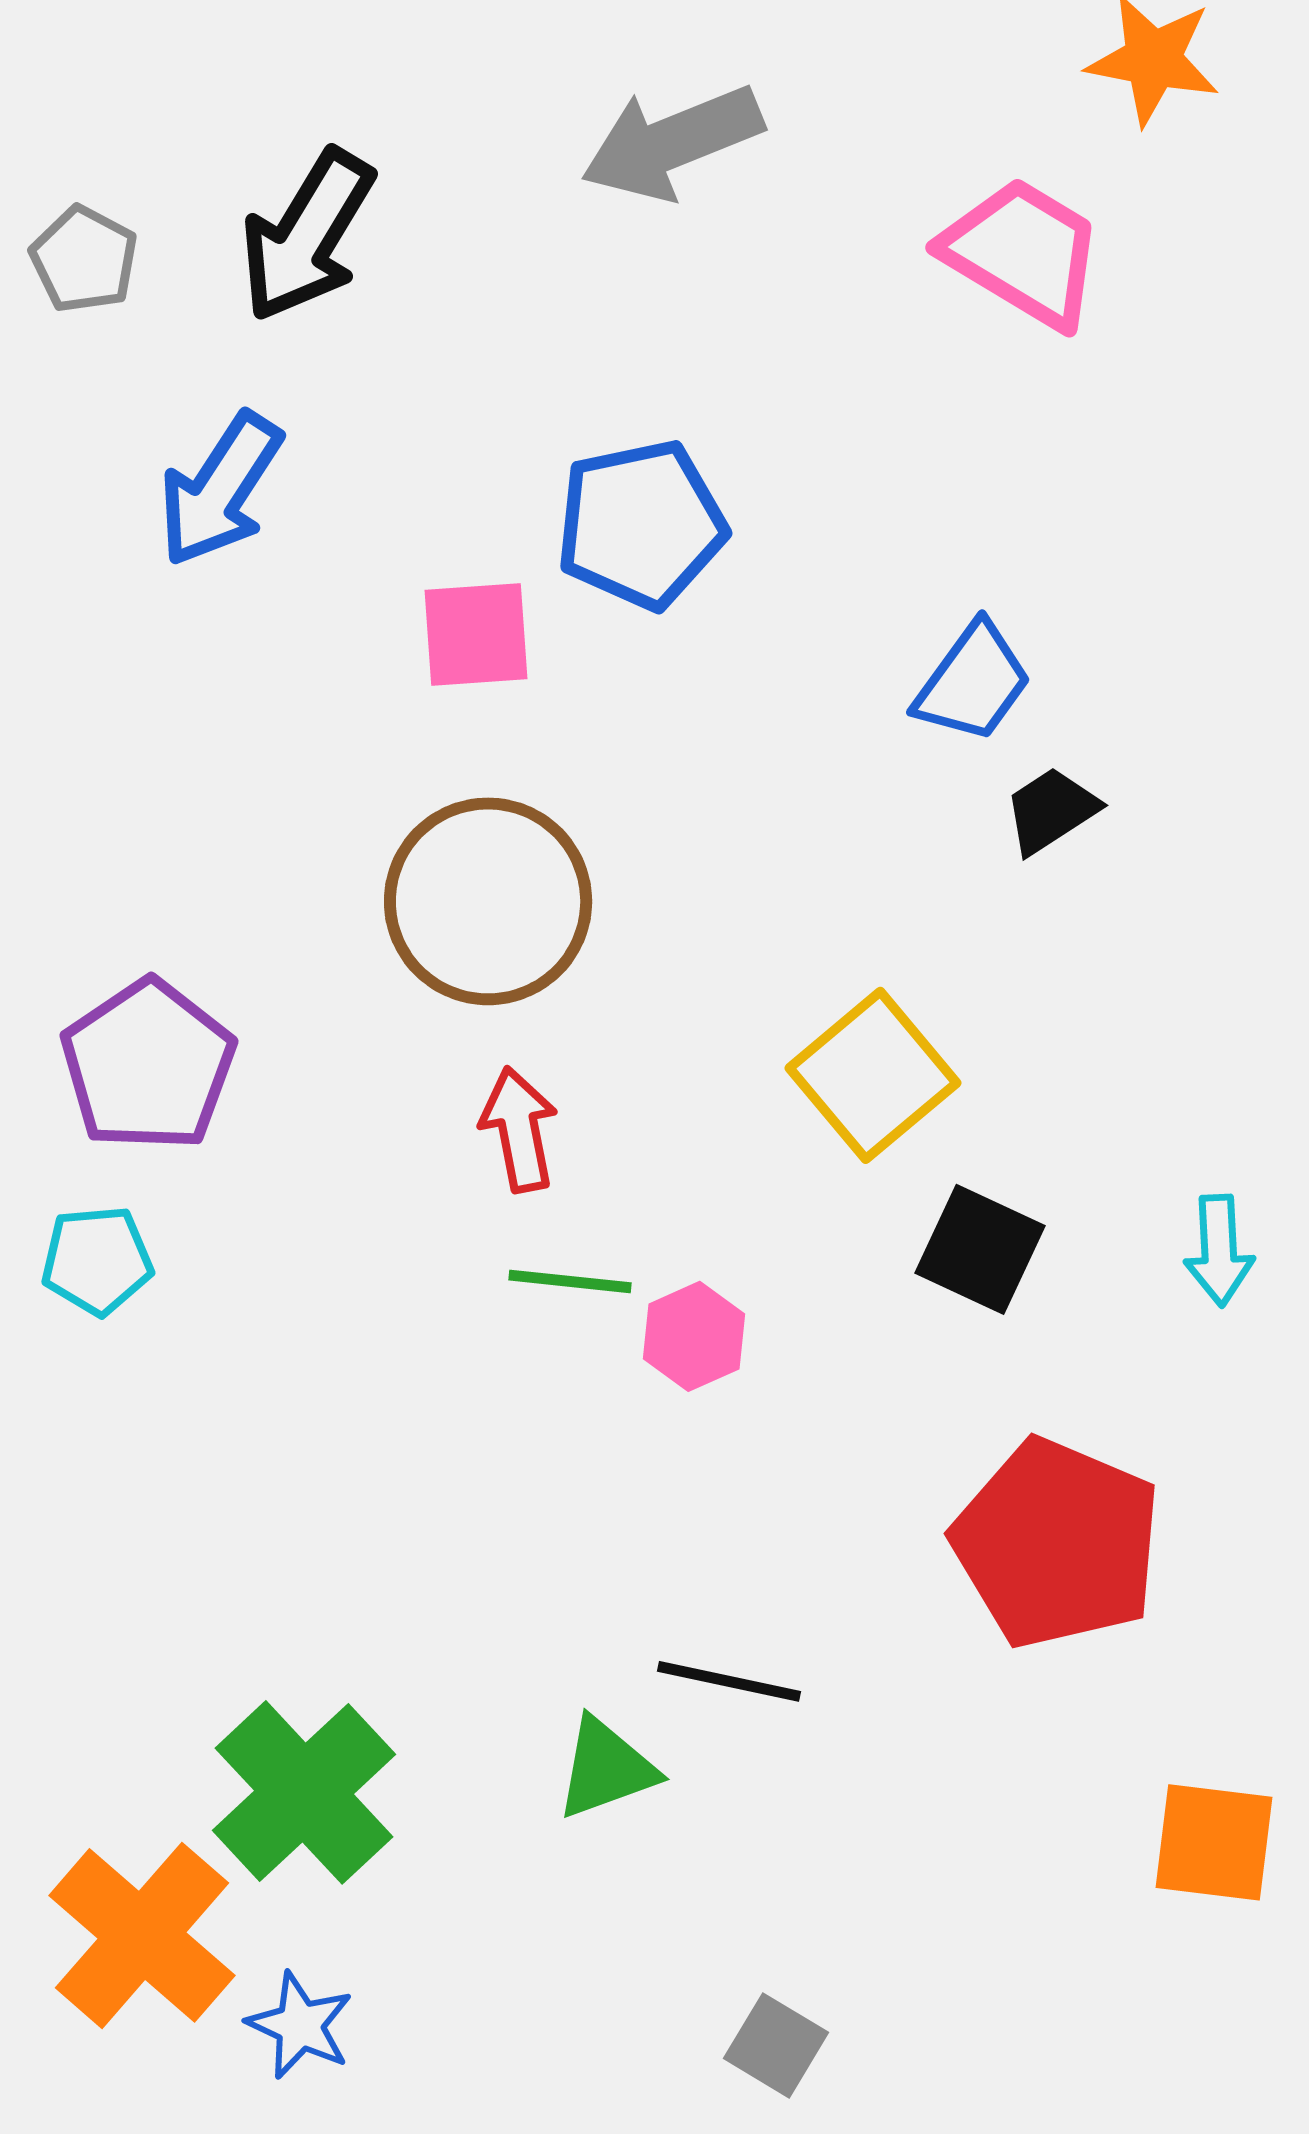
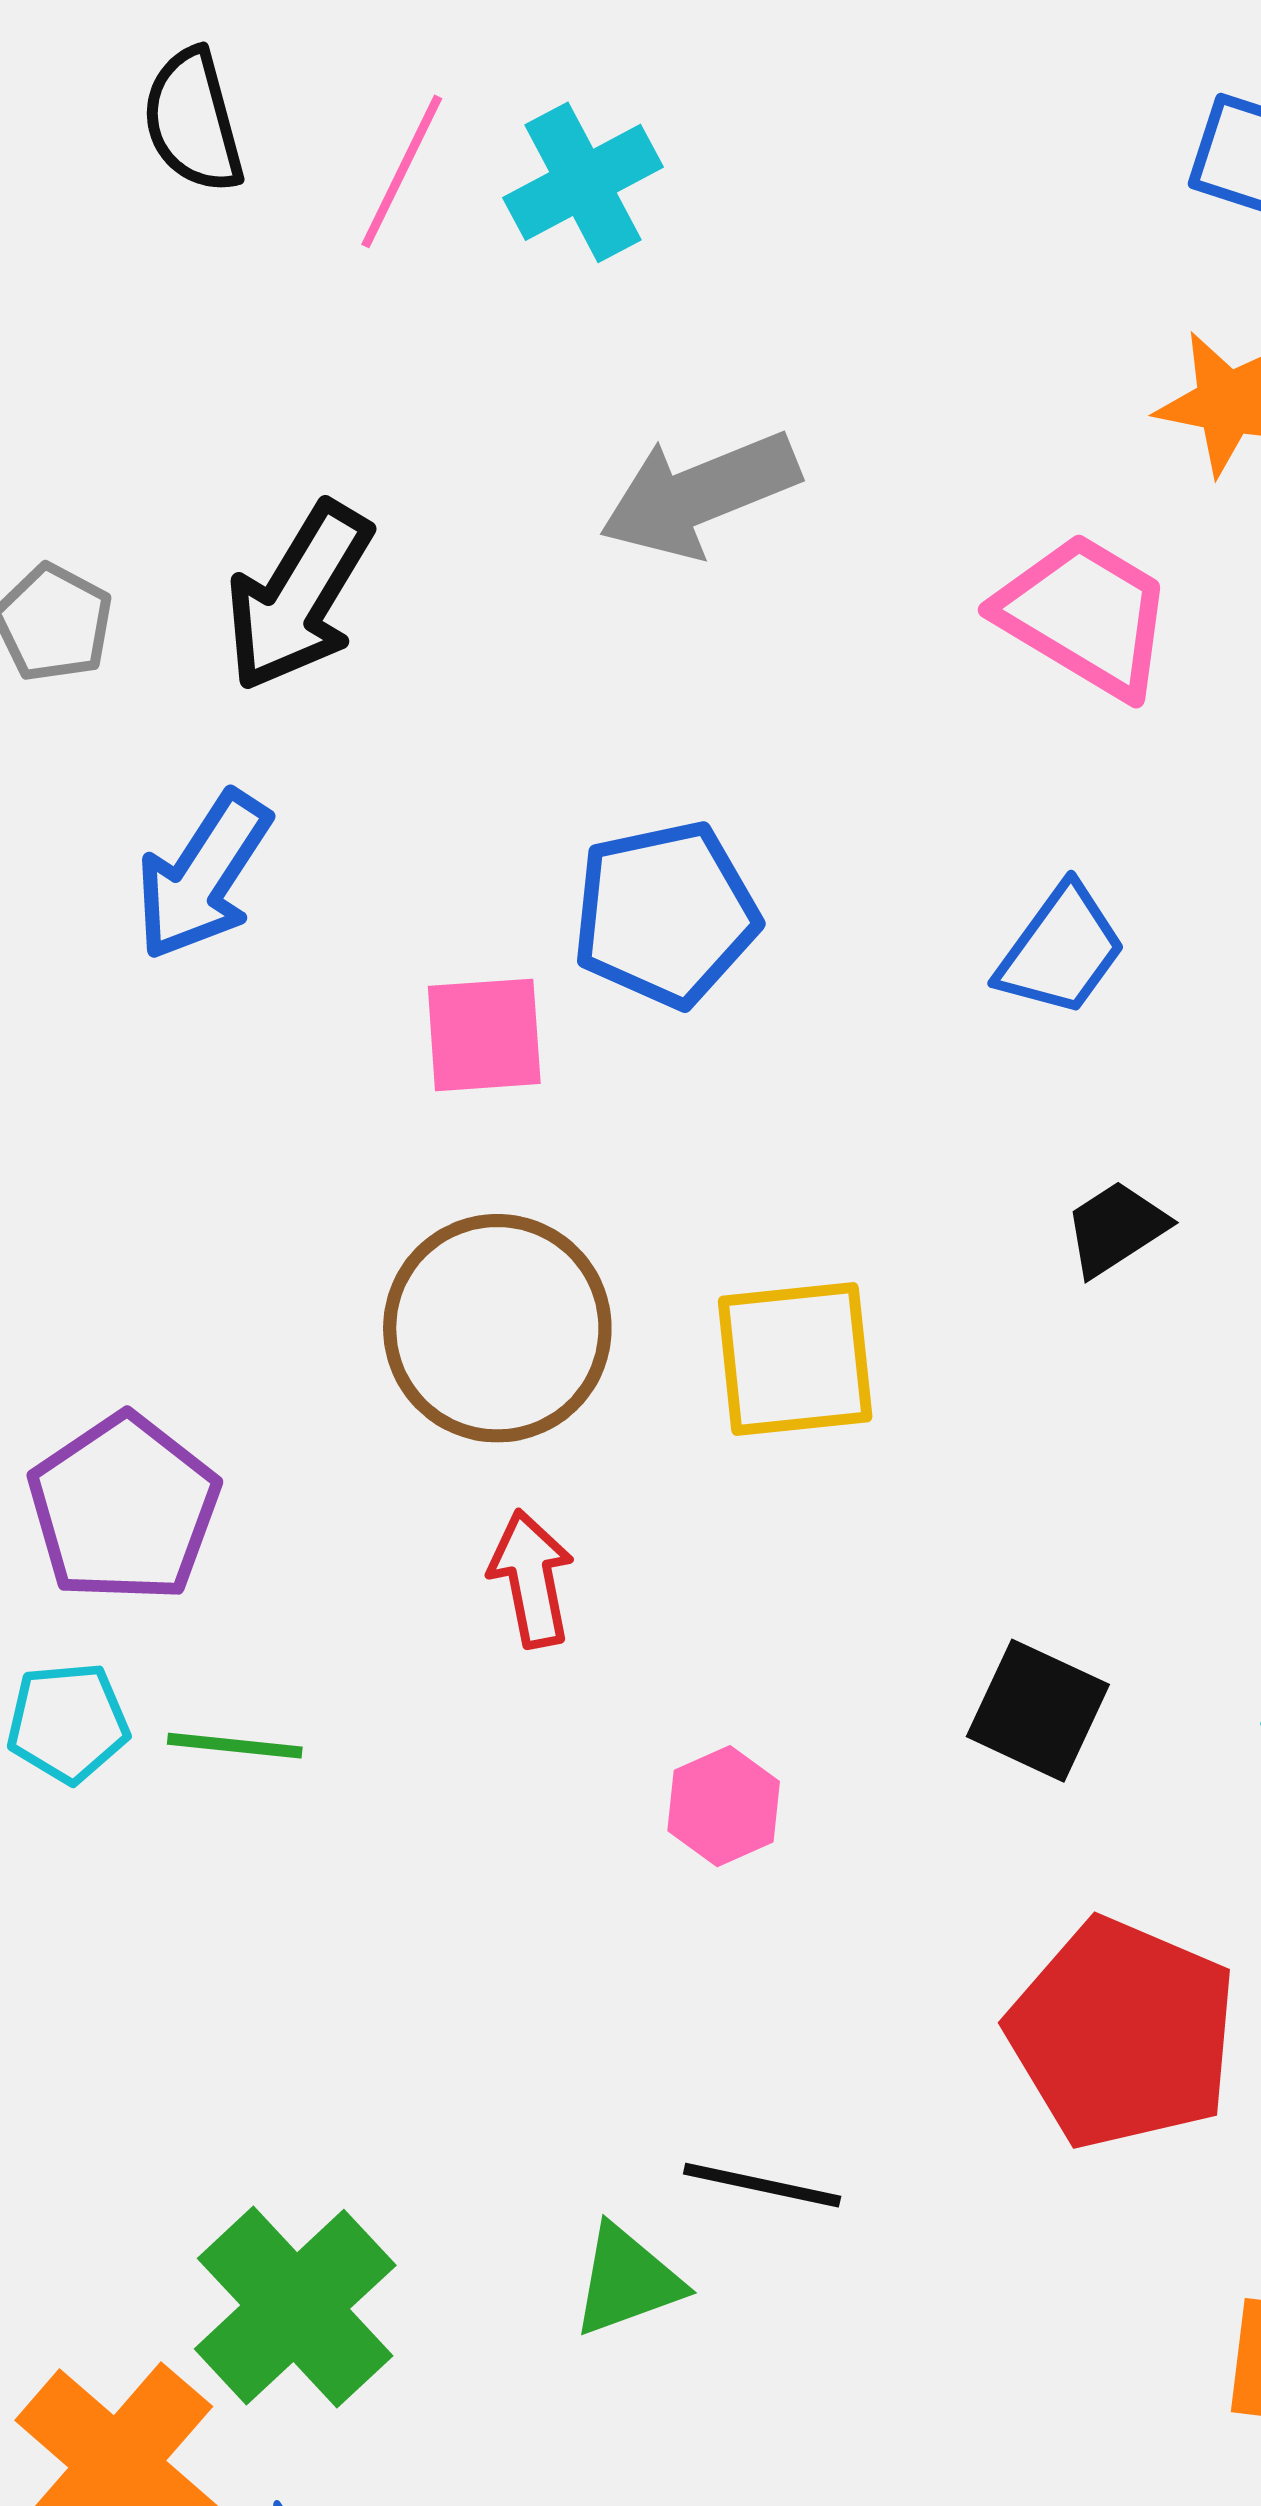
blue trapezoid: (973, 682) -> (1061, 950), moved
yellow square: (873, 1075) -> (795, 1359), moved, turned 34
green line: (570, 1281) -> (235, 1746), moved

